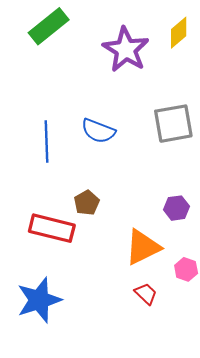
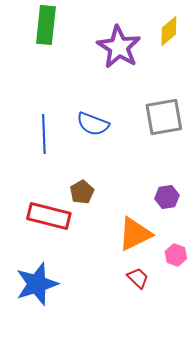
green rectangle: (49, 26) -> (46, 25), turned -45

